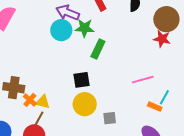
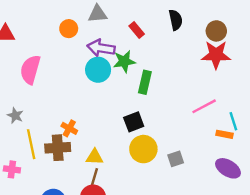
brown circle: (166, 19) -> (216, 31), size x0.7
red star: (162, 39) -> (216, 55), size x1.4
cyan line: (164, 97) -> (233, 121), turned -35
orange cross: (30, 100) -> (69, 128), moved

